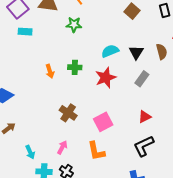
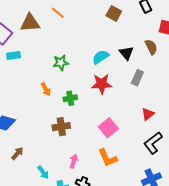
green star: (74, 25) -> (61, 63), moved
green cross: (75, 67) -> (70, 98), moved
red star: (106, 78) -> (102, 84), turned 30
brown cross: (68, 113) -> (61, 127), moved, turned -30

